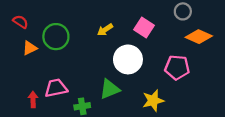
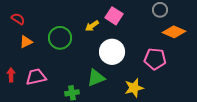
pink square: (144, 27) -> (114, 16), moved
green circle: (56, 37) -> (60, 38), moved
pink trapezoid: (56, 88) -> (36, 77), moved
red arrow: (33, 99) -> (11, 75), moved

